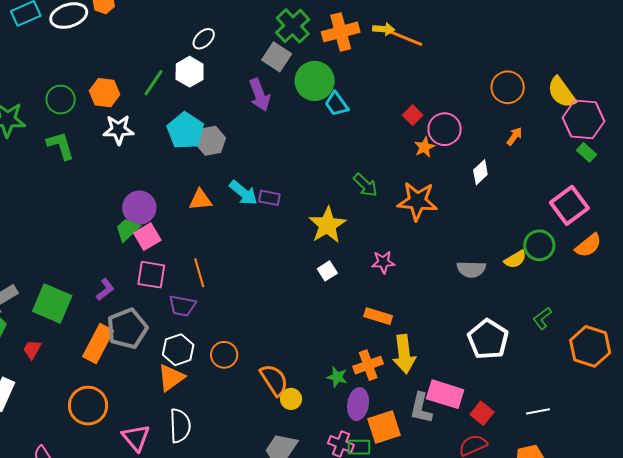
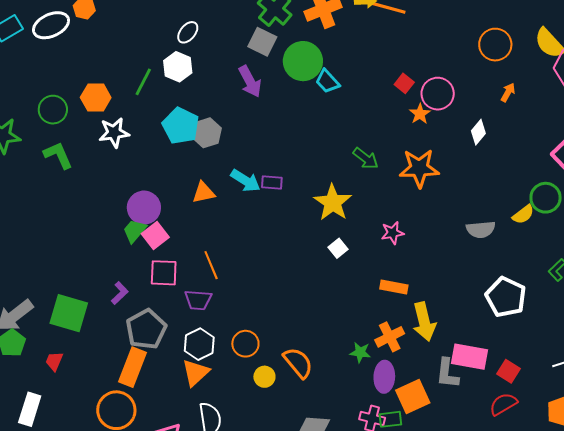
orange rectangle: (98, 344) -> (132, 367), moved
yellow circle: (291, 399) -> (264, 377), moved

